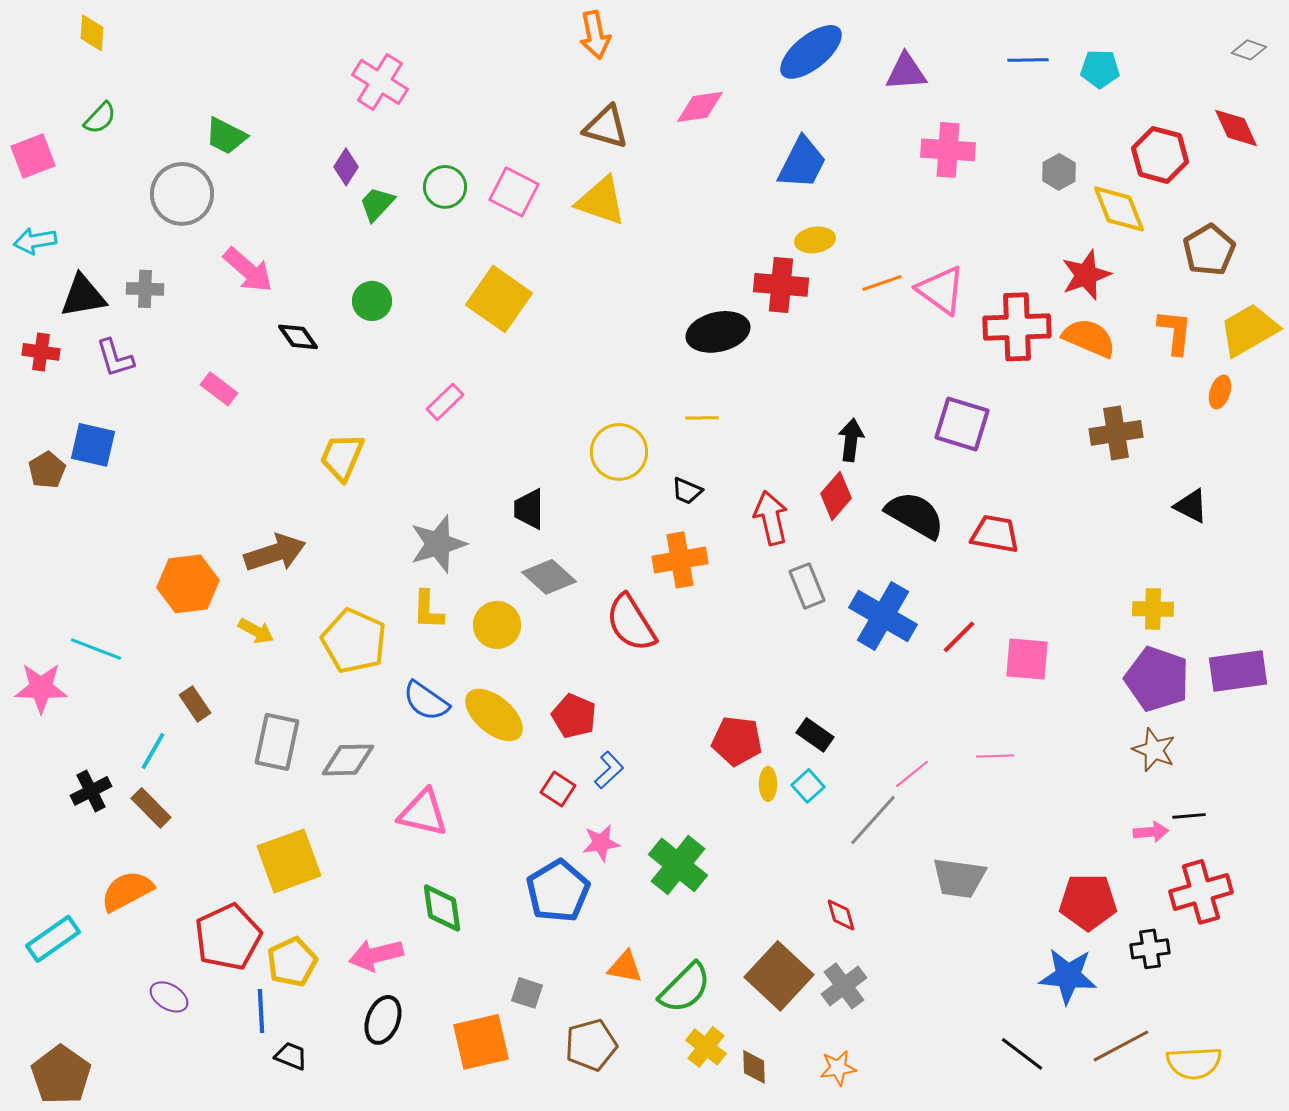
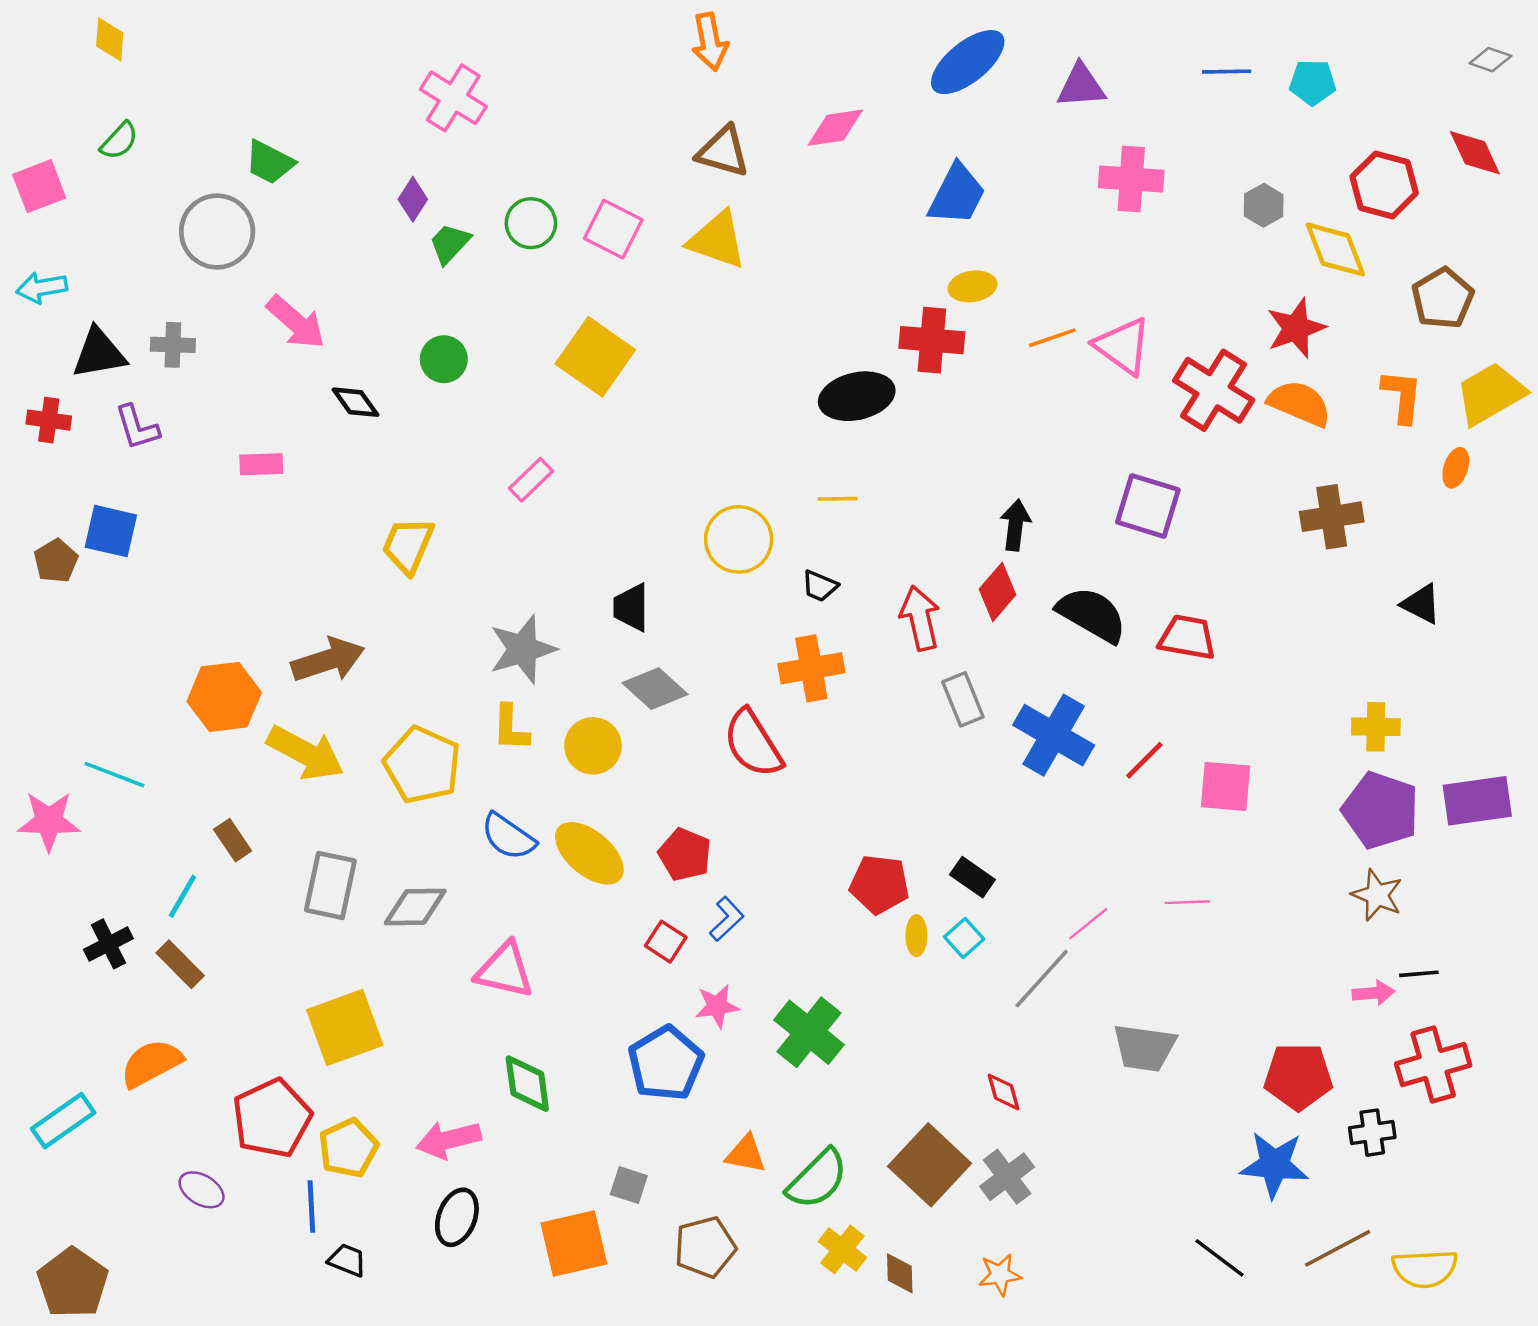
red cross: (1017, 327) -> (1214, 390), turned 34
pink rectangle: (219, 389) -> (261, 464), turned -39
yellow arrow: (256, 631) -> (305, 753), size x1.8

